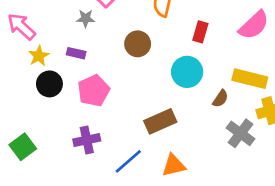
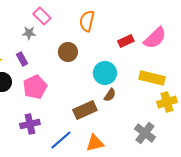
red rectangle: (200, 32) -> (126, 41), moved, turned 49
purple rectangle: (76, 53) -> (22, 59), turned 48
brown semicircle: (220, 99) -> (110, 95), moved
gray cross: (240, 133) -> (145, 133), moved

